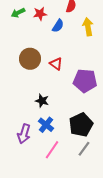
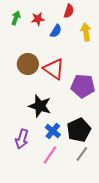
green arrow: (18, 13) -> (16, 18), turned 136
red triangle: (56, 64) -> (54, 69), size x1.6
black star: (42, 101) -> (40, 106), size x1.6
blue cross: (46, 125) -> (53, 131), moved

